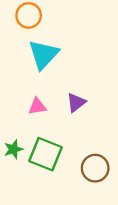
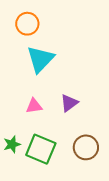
brown circle: (95, 168) -> (86, 147), moved

